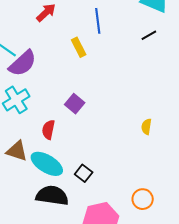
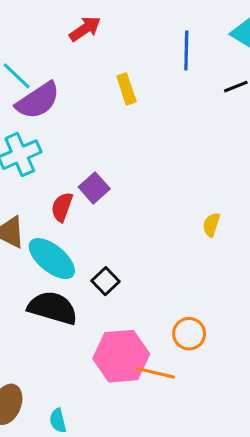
blue line: (98, 21) -> (186, 50), moved
purple square: (75, 104) -> (94, 188), moved

